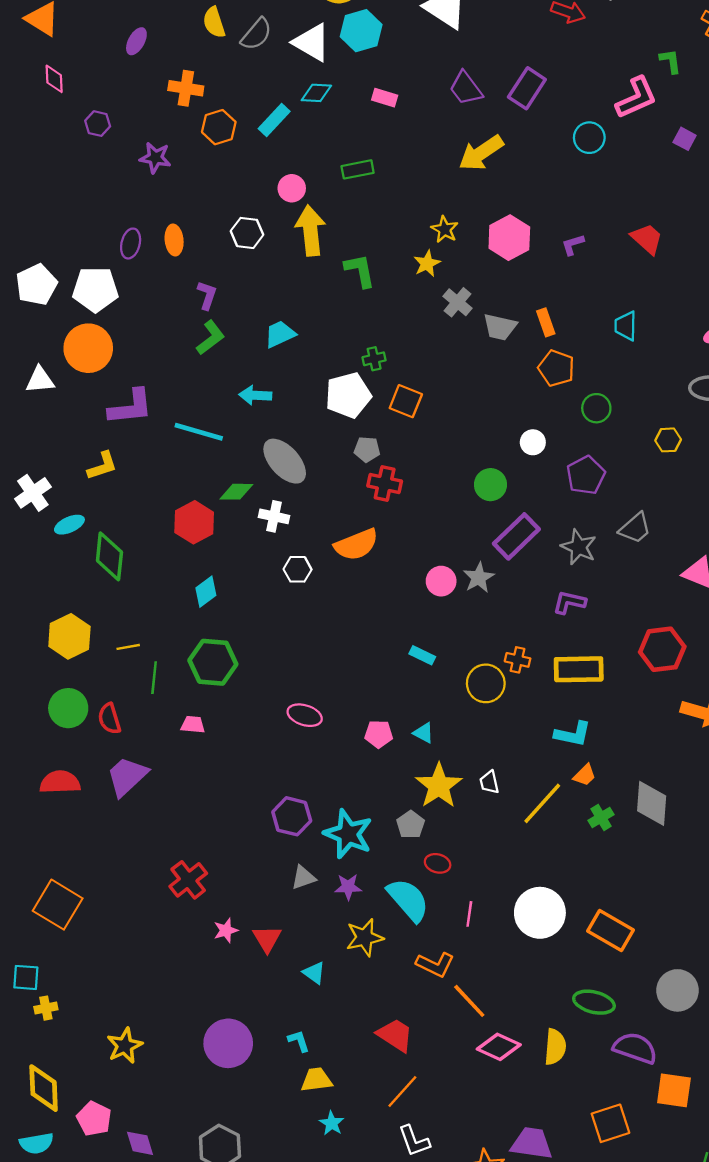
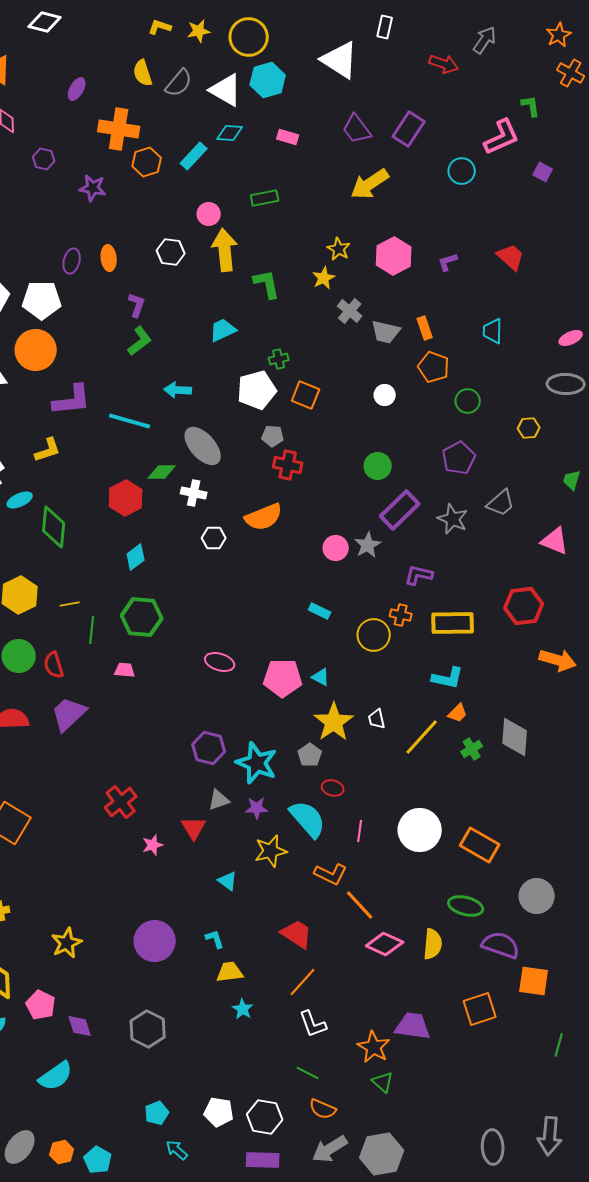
orange cross: (186, 88) -> (119, 129), size x1.4
cyan trapezoid: (280, 334) -> (223, 330), moved
white circle: (533, 442) -> (385, 395), moved
purple L-shape: (569, 602) -> (419, 575), moved
pink pentagon: (379, 734) -> (283, 678), size x1.6
red triangle: (267, 939) -> (194, 828), moved

